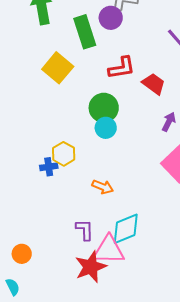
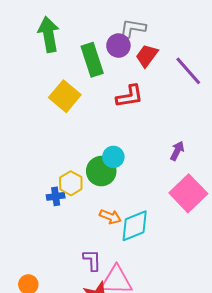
red trapezoid: (154, 84) -> (147, 56), moved, turned -90
green circle: (104, 108) -> (101, 171), moved
cyan diamond: (126, 229) -> (135, 226), moved

